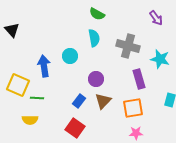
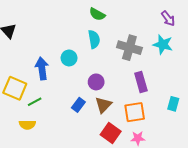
purple arrow: (156, 18) -> (168, 18), moved
cyan star: (160, 59) -> (163, 44), moved
green line: (37, 98) -> (35, 102), turned -32
red square: (75, 128) -> (111, 133), moved

